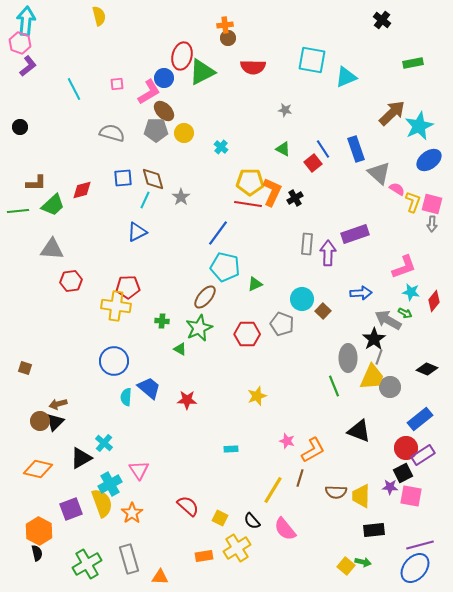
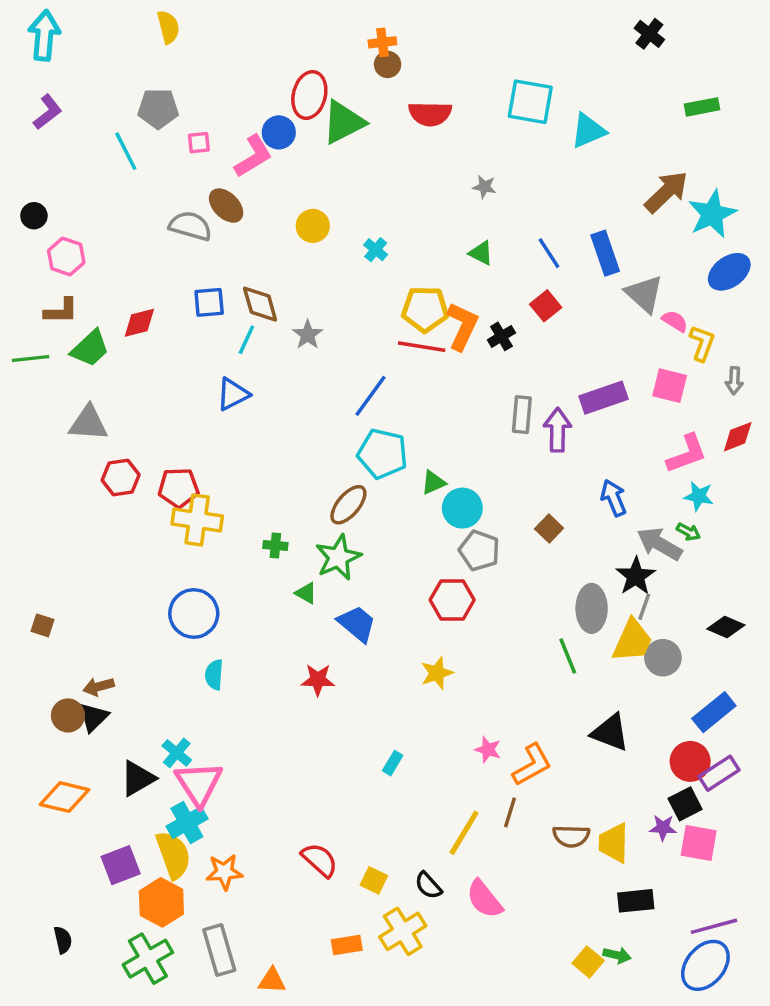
pink hexagon: (20, 43) -> (66, 257), moved
brown ellipse: (164, 111) -> (226, 206), moved
gray pentagon: (156, 130) -> (158, 109), moved
red square: (313, 163) -> (546, 306), moved
pink square: (432, 204) -> (670, 386), moved
red pentagon: (128, 287) -> (178, 488), moved
blue arrow: (361, 293) -> (614, 498), turned -110
cyan circle: (302, 299) -> (462, 508), moved
red diamond: (434, 301) -> (738, 437), moved, turned 30
red hexagon: (247, 334) -> (452, 600), moved
blue trapezoid: (149, 388) -> (357, 624), moved
cyan rectangle: (231, 449) -> (393, 763), turned -56
pink triangle: (139, 470) -> (199, 783), moved, size x1.4
orange star: (132, 513) -> (224, 872), turned 30
orange hexagon: (39, 531) -> (161, 902), moved

